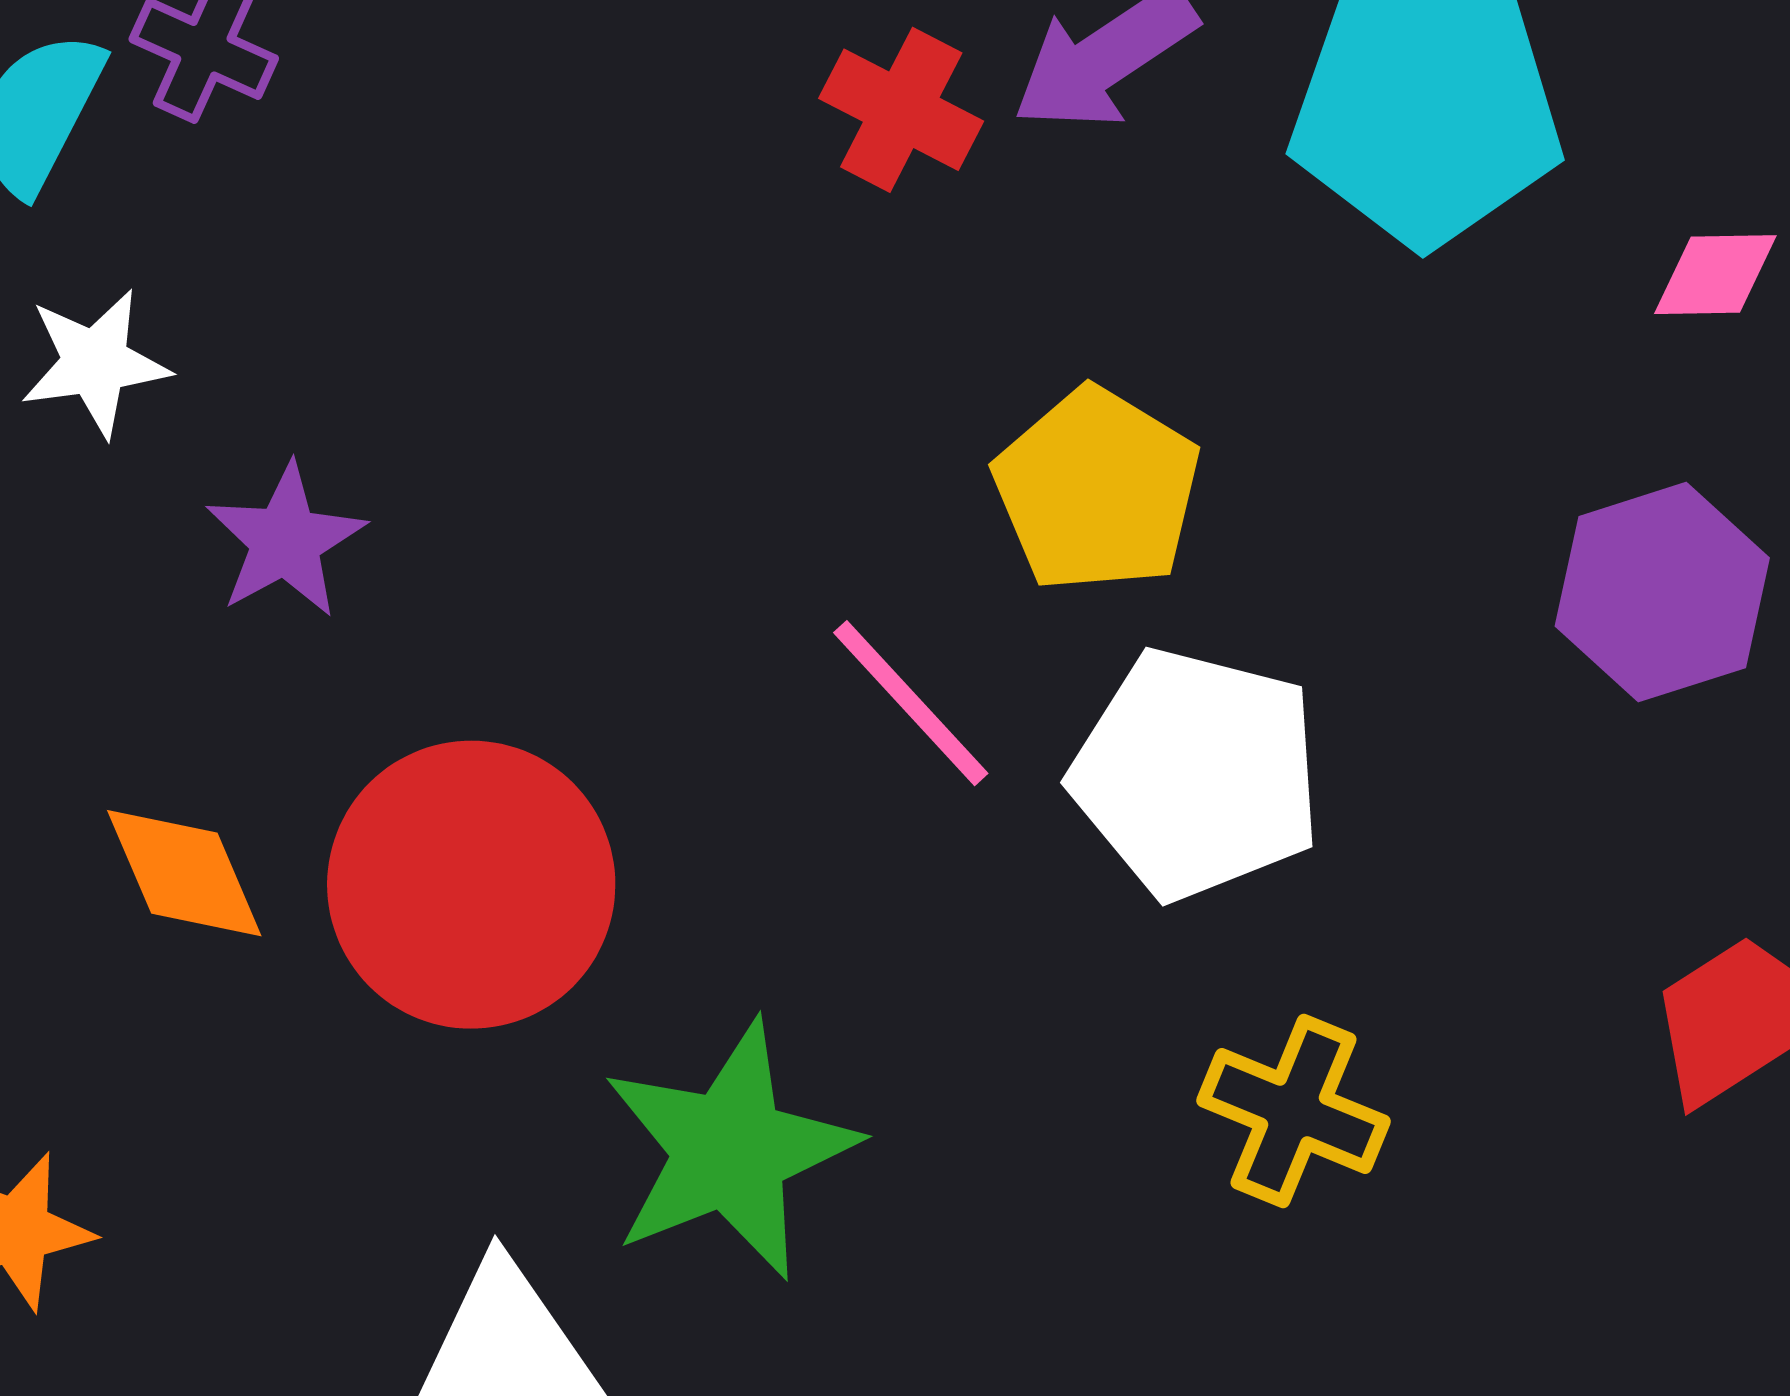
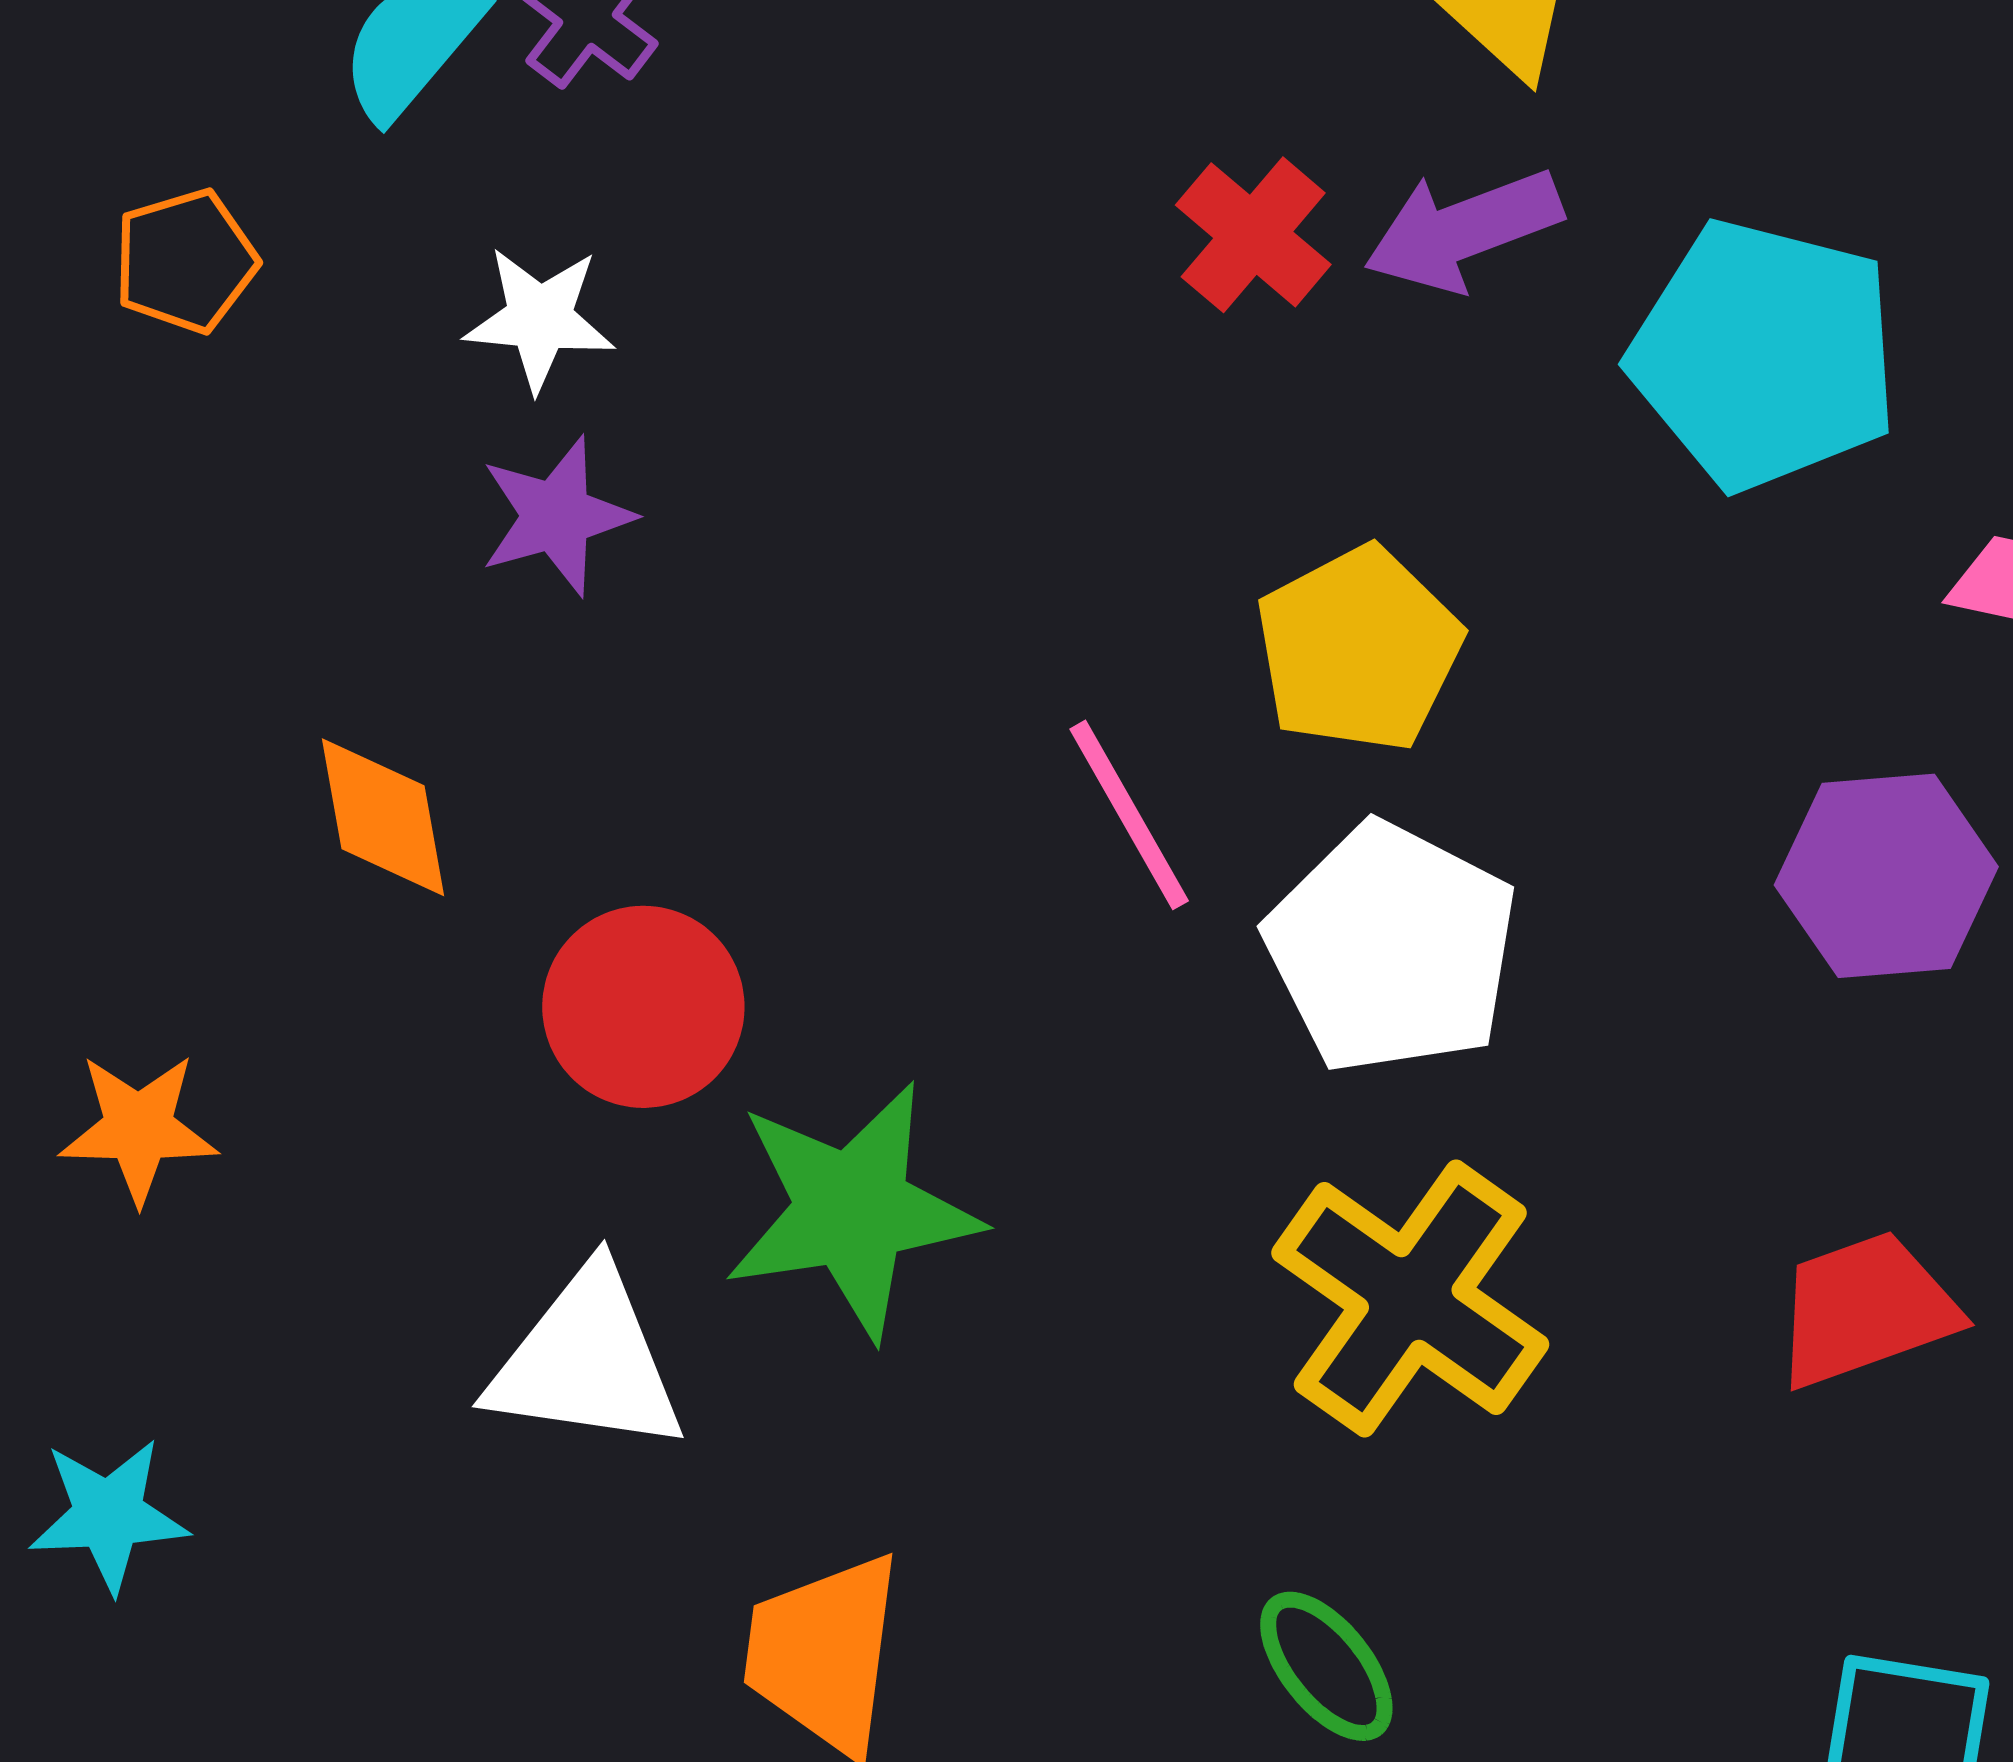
white star: (95, 363) -> (540, 319), moved
red circle: (471, 885) -> (643, 1007), moved, size x0.7
yellow cross: (1294, 1111) -> (1410, 1299), size x1.5

